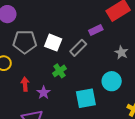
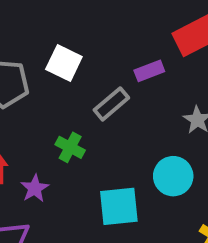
white square: (53, 43) -> (64, 63), moved
green cross: (59, 71) -> (70, 147), turned -32

